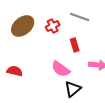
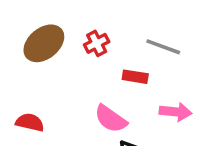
gray line: (80, 17) -> (163, 47), moved
red rectangle: (75, 45) -> (135, 77), turned -64

